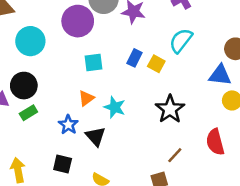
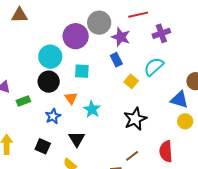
cyan circle: (30, 41) -> (50, 57), moved
blue rectangle: (135, 58) -> (116, 60), moved, turned -64
black circle: (24, 86) -> (49, 82), moved
orange triangle: (86, 98) -> (71, 98), turned -40
black triangle: (96, 136) -> (77, 139), moved

